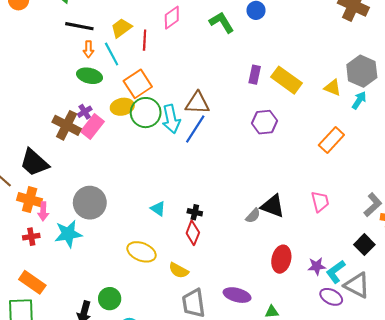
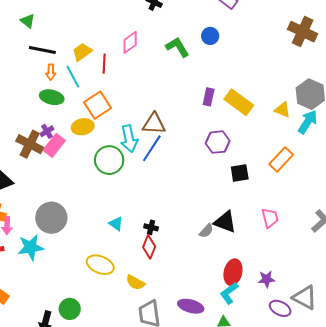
cyan arrow: (359, 100) -> (308, 122), size x1.4
green circle: (146, 113) -> (109, 160), moved
black square: (364, 245) -> (240, 173), moved, turned 36
cyan L-shape: (336, 272) -> (229, 293), moved

